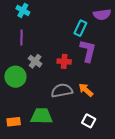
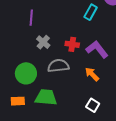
purple L-shape: (88, 51) -> (97, 49), moved, turned -55
green circle: (15, 77) -> (26, 73), moved
gray semicircle: (62, 91) -> (58, 66), moved

